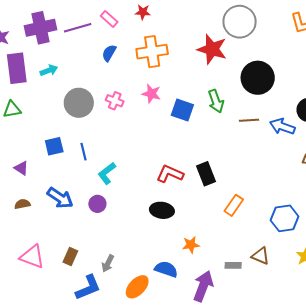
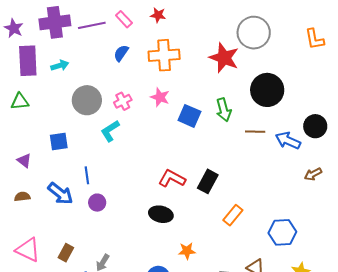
pink cross: (115, 101) -> (123, 101), turned 36
blue line: (84, 152) -> (87, 175), moved
cyan L-shape: (107, 173) -> (110, 131), moved
black rectangle: (206, 174) -> (208, 181), turned 45

